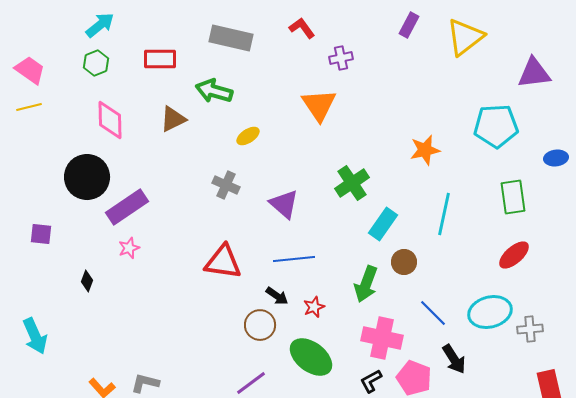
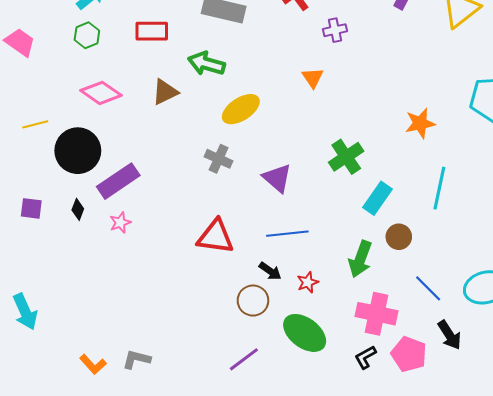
orange triangle: (319, 105) -> (313, 78), size x0.6
yellow line: (29, 107) -> (35, 124), moved
pink diamond: (110, 120) -> (101, 93), turned -54
yellow ellipse: (248, 136) -> (241, 109), size x1.6
black diamond: (87, 281) -> (78, 209), moved

